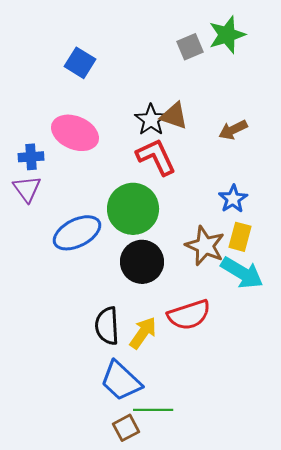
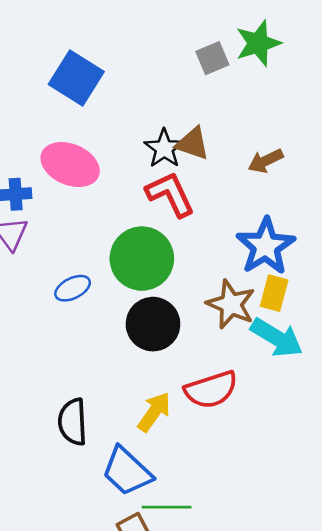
blue square: (80, 63) -> (76, 78), size x1.4
blue star: (233, 199) -> (266, 246), size x1.6
blue ellipse: (77, 233) -> (73, 288), size x0.6
black semicircle: (107, 326) -> (73, 422), moved

